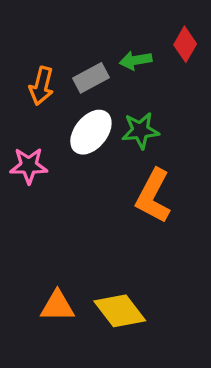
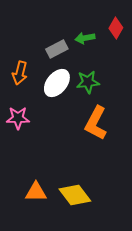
orange arrow: (42, 86) -> (20, 73), moved
pink star: (29, 166) -> (18, 118), moved

